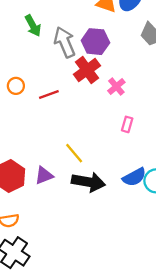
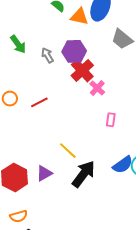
gray arrow: (65, 42) -> (47, 55), size x0.6
red cross: (87, 70) -> (82, 71), moved
black arrow: (88, 182) -> (83, 174), turned -56

